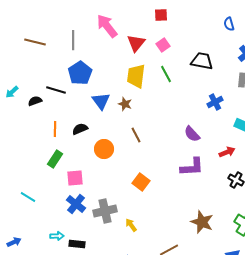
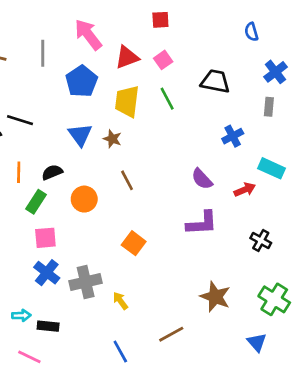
red triangle: (136, 43) -> (127, 57), turned 30
blue pentagon: (80, 73) -> (82, 81), moved
red arrow: (227, 152) -> (245, 190), moved
green rectangle: (55, 159) -> (36, 202), moved

